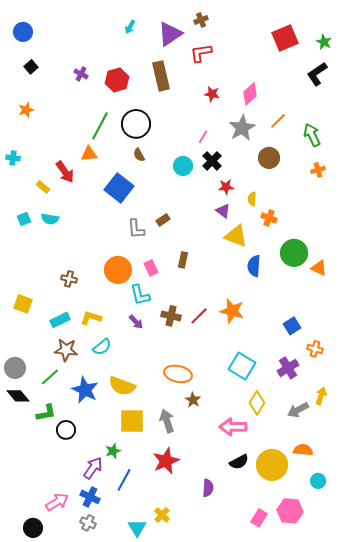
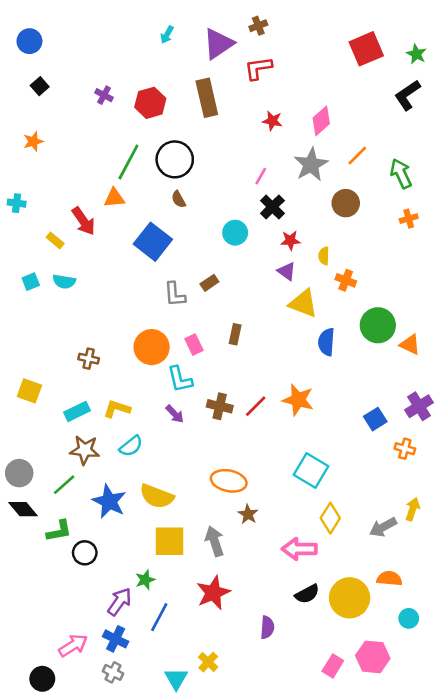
cyan circle: (183, 166) -> (235, 233), moved
purple cross: (288, 368) -> (419, 406), moved

